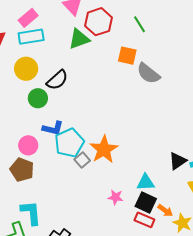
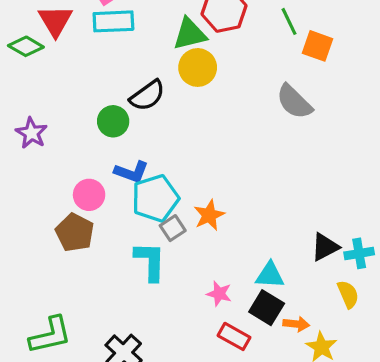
orange square: (127, 56) -> (317, 46), moved
yellow circle: (26, 69) -> (198, 67), moved
orange star: (104, 149) -> (209, 215), size x0.7
orange arrow: (165, 211) -> (296, 324), turned -35
cyan L-shape: (31, 213) -> (150, 261), moved
red rectangle: (144, 220) -> (234, 336), moved

